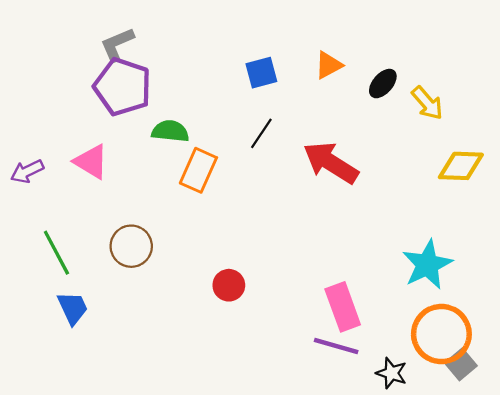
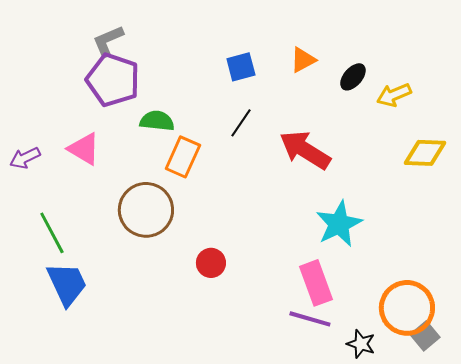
yellow arrow: (427, 103) -> (394, 95), turned 108
brown circle: (131, 246) -> (146, 210), moved, size x1.4
cyan star: (427, 265) -> (339, 224), moved
blue trapezoid: (73, 308) -> (67, 284), size x1.4

